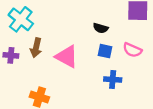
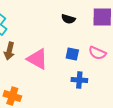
black semicircle: (101, 28) -> (68, 19), moved

